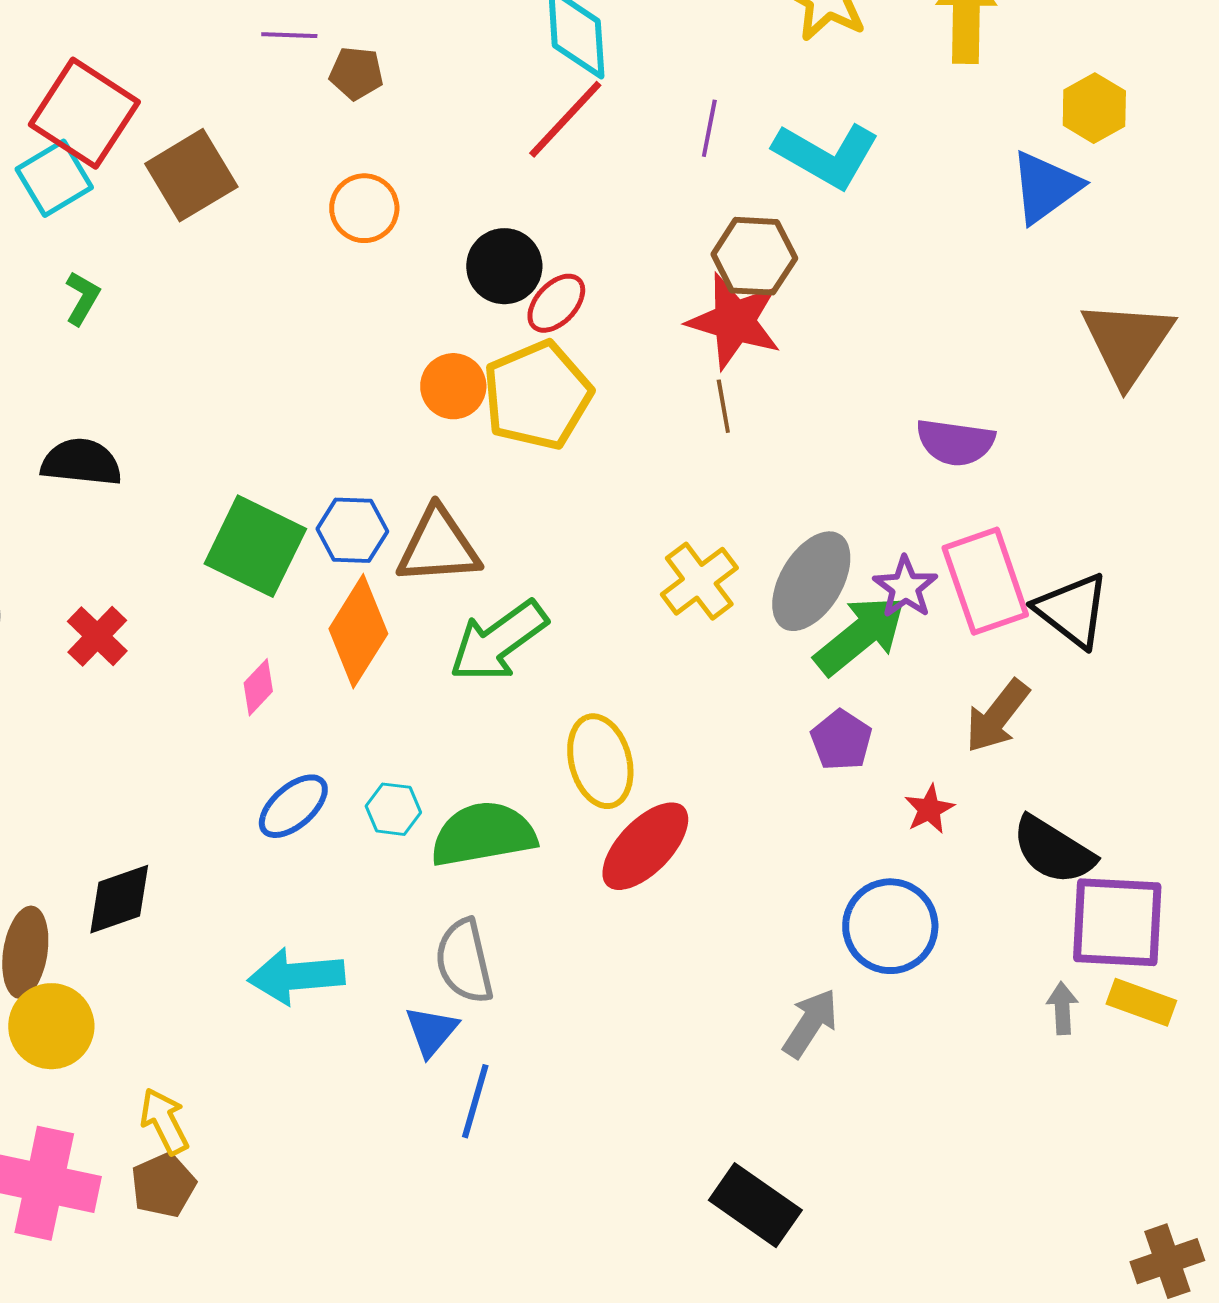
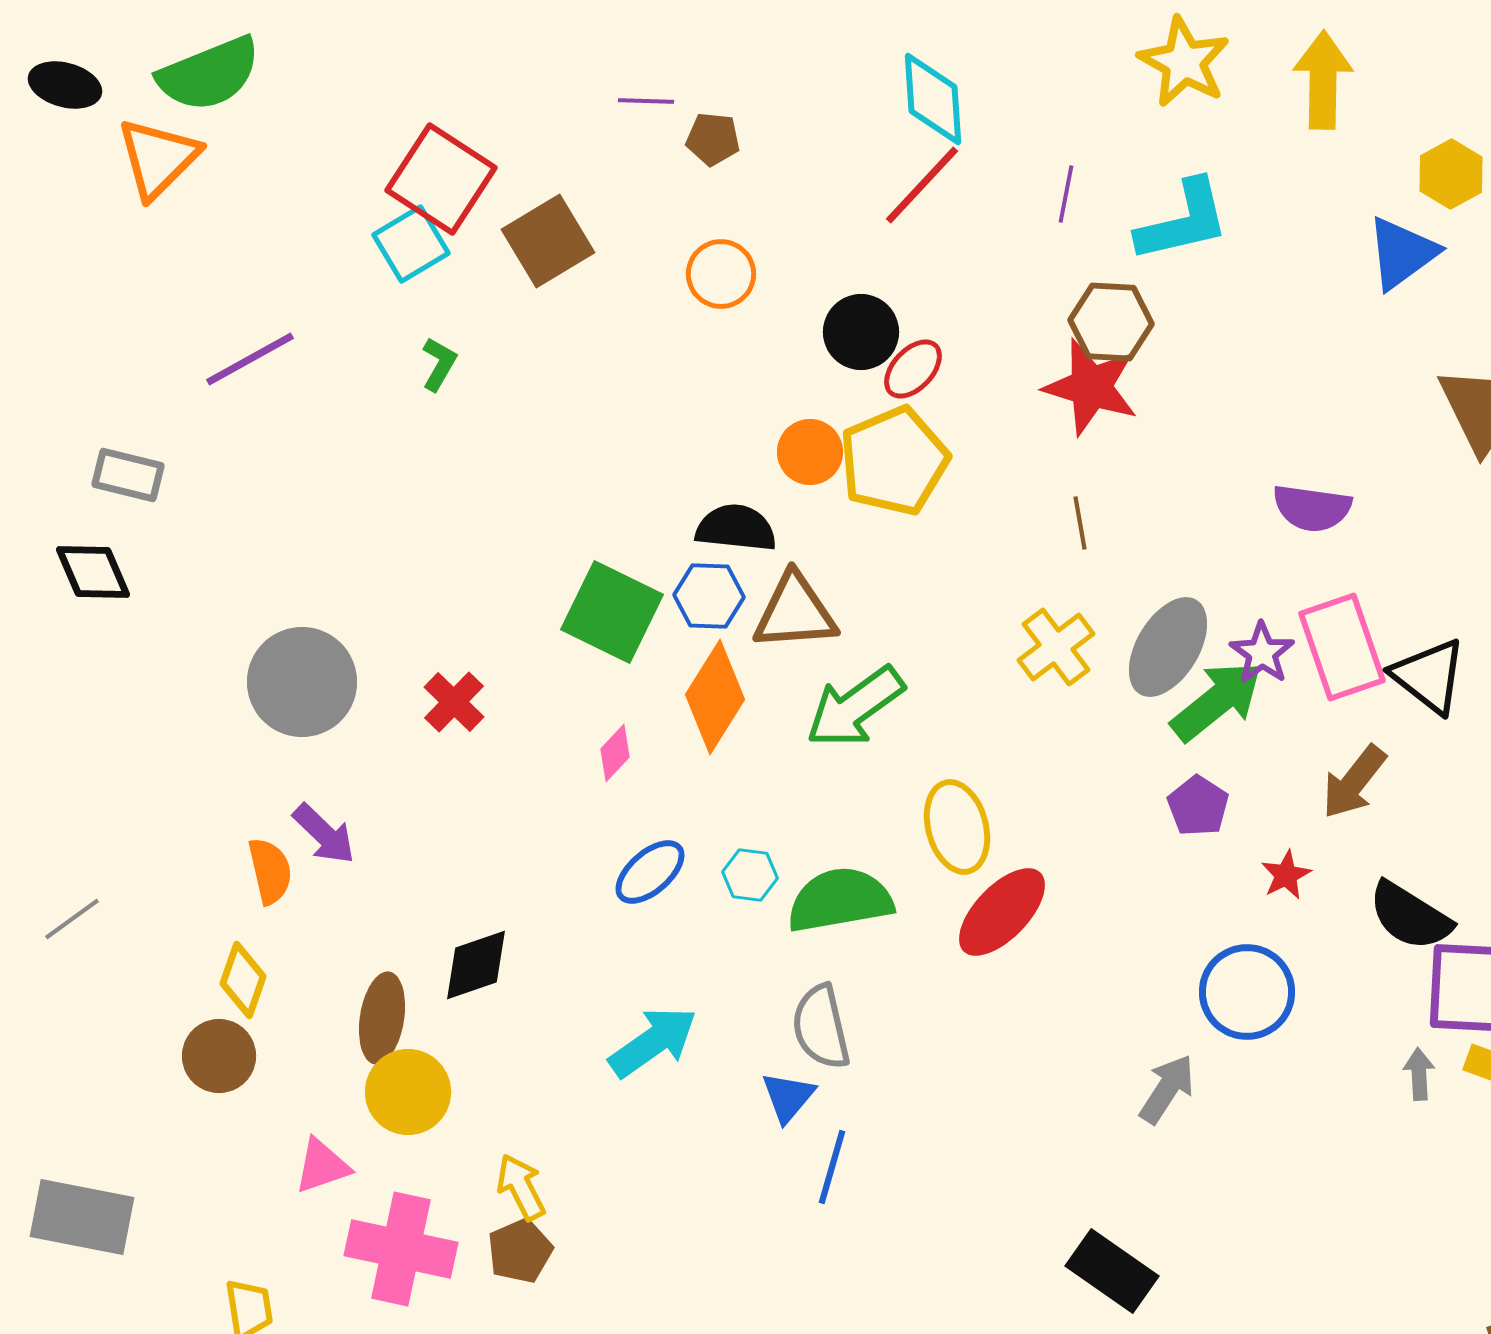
cyan L-shape: (826, 155) -> (1183, 221), turned -43
brown line: (723, 406) -> (1080, 523), moved
black semicircle: (81, 462) -> (736, 528), moved
cyan arrow: (296, 976) -> (653, 1042), turned 150

